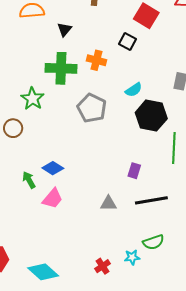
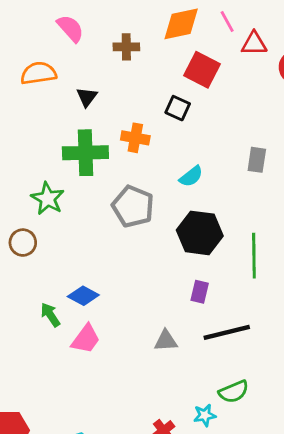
black hexagon: (151, 116) -> (200, 233), moved

